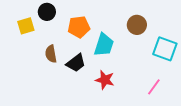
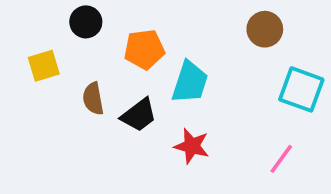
brown circle: (137, 25) -> (265, 29), moved
yellow square: (26, 26) -> (44, 66), moved

